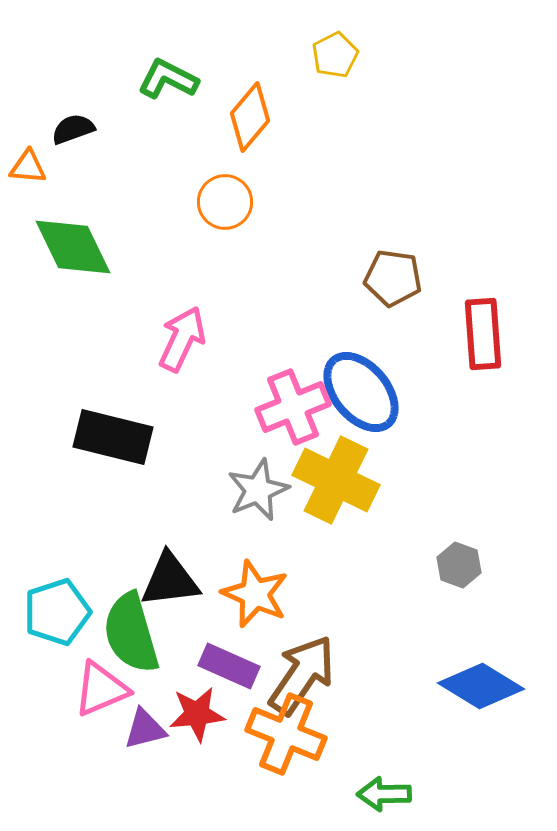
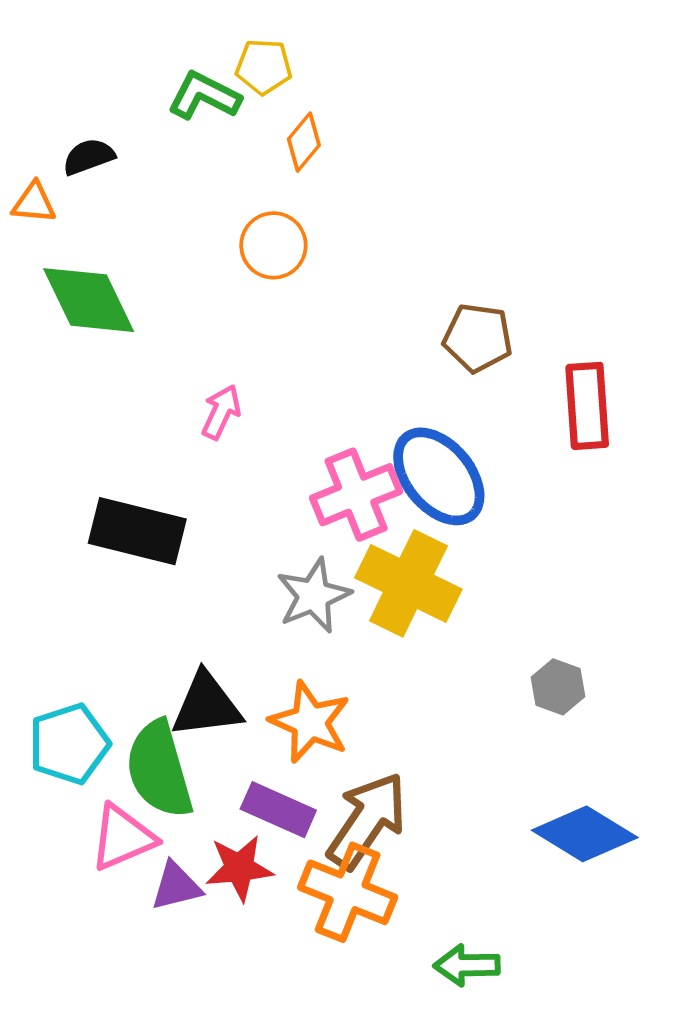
yellow pentagon: (335, 55) -> (264, 67), moved, turned 30
orange diamond: (250, 117) -> (304, 142), size x0.7
pink arrow: (182, 339) -> (221, 412), size x0.7

